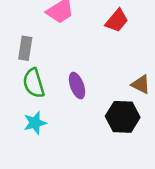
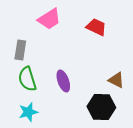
red trapezoid: (117, 21) -> (96, 27), turned -105

